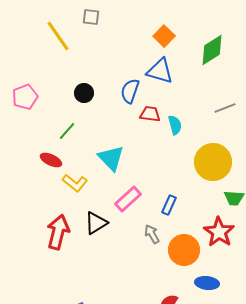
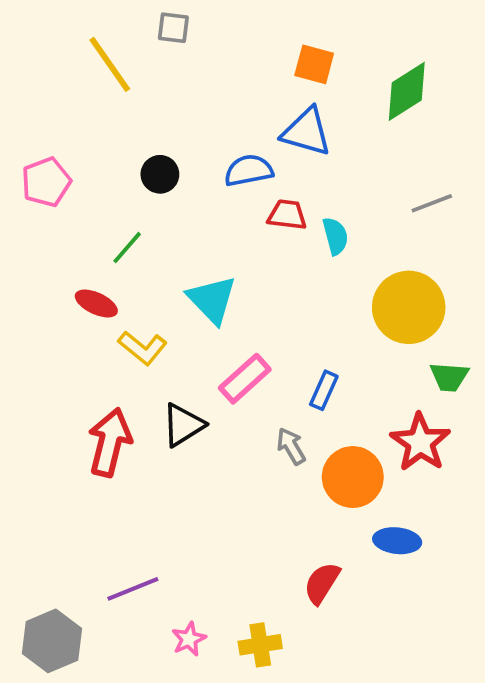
orange square: (164, 36) -> (314, 64), turned -30
blue semicircle: (130, 91) -> (249, 170), turned 60

